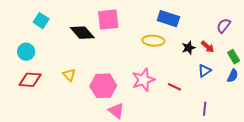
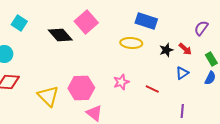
pink square: (108, 20) -> (86, 22), turned -35
yellow triangle: (69, 75) -> (48, 96), moved, size x1.6
pink star: (143, 80) -> (121, 82), size x0.7

